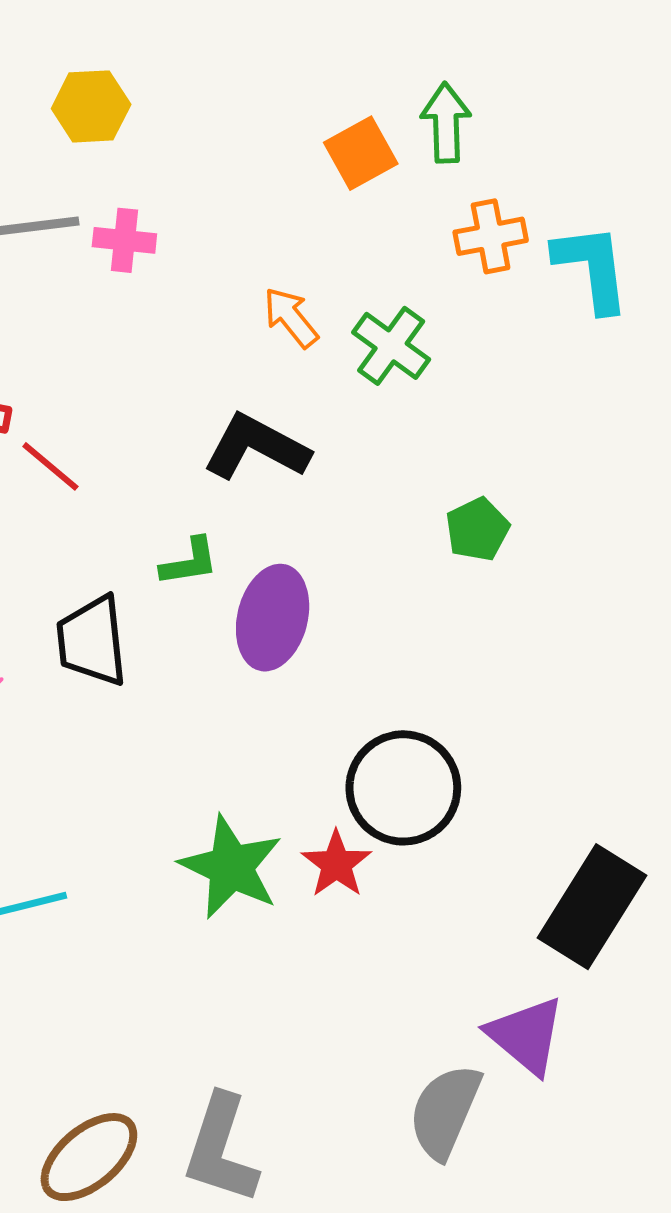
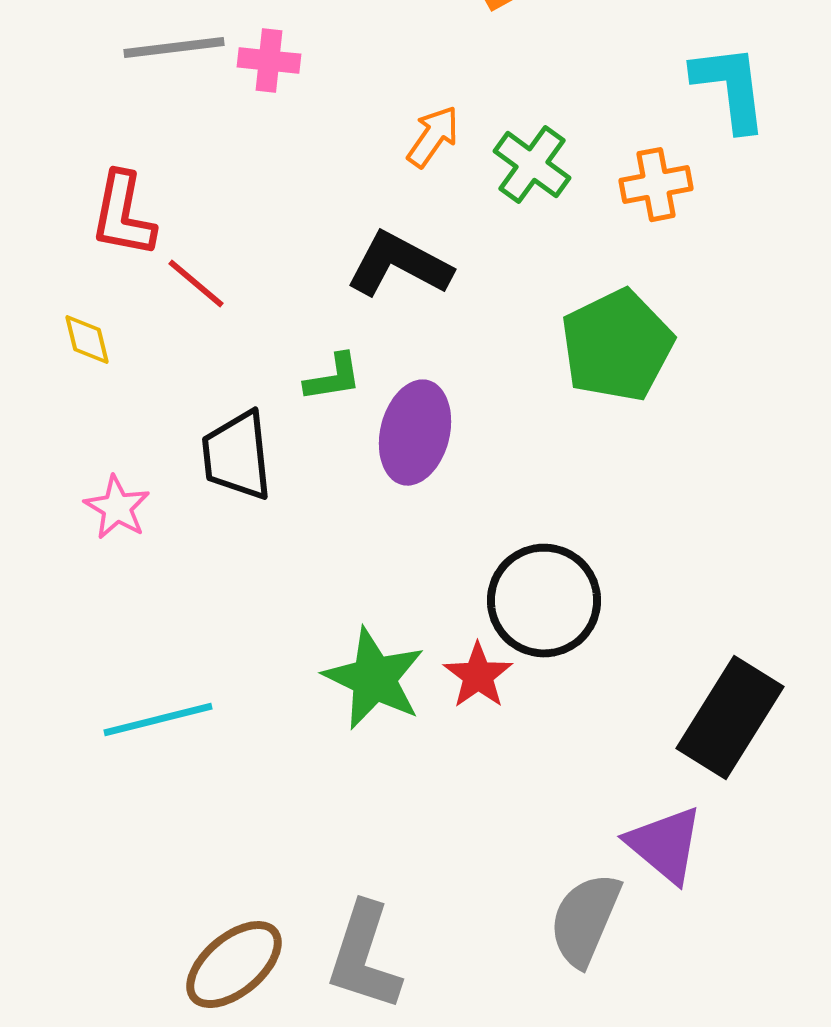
orange cross: (491, 236) -> (656, 185), moved
orange arrow: (291, 317) -> (433, 137), turned 74
green pentagon: (477, 529) -> (617, 346), size x1.8

